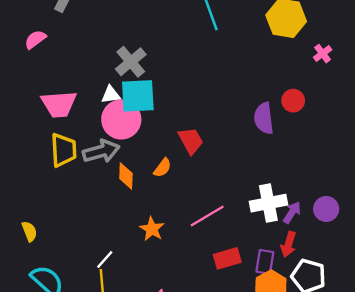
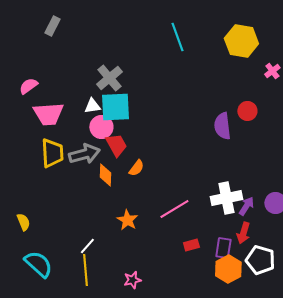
pink semicircle: (35, 39) -> (28, 86), moved
pink circle: (121, 119) -> (101, 127), size x0.7
red trapezoid: (191, 141) -> (116, 145), moved
red rectangle: (227, 258) -> (191, 245), size x0.7

